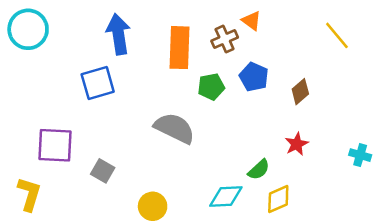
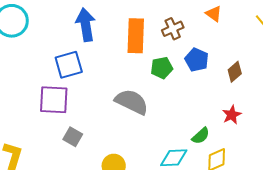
orange triangle: (251, 21) -> (214, 14), moved
purple square: (55, 145) -> (54, 100), moved

